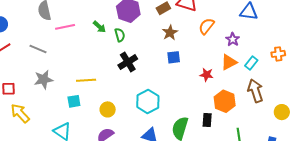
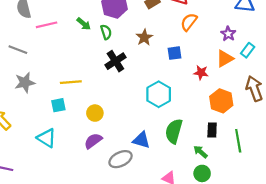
orange semicircle: (206, 26) -> (189, 22), moved
brown star: (170, 33) -> (144, 37), moved
blue square: (174, 57) -> (174, 53), moved
cyan rectangle: (251, 63) -> (248, 50), moved
cyan hexagon: (148, 102) -> (159, 94), moved
black rectangle: (207, 120) -> (212, 130), moved

